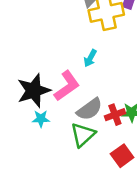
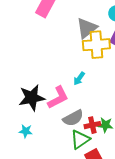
cyan star: (41, 119) -> (26, 131), moved
green triangle: (83, 135) -> (80, 139), moved

